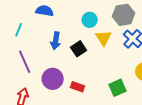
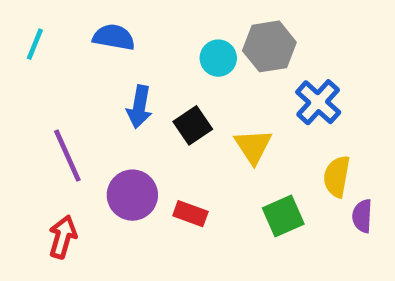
gray hexagon: (124, 15) -> (269, 46), moved
cyan line: (19, 30) -> (35, 44), moved
yellow triangle: (104, 38) -> (253, 146), moved

